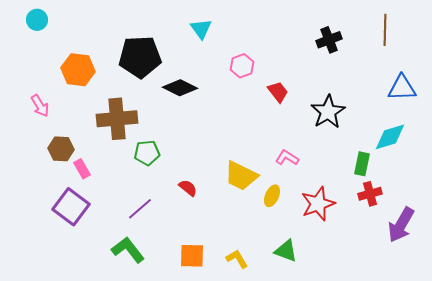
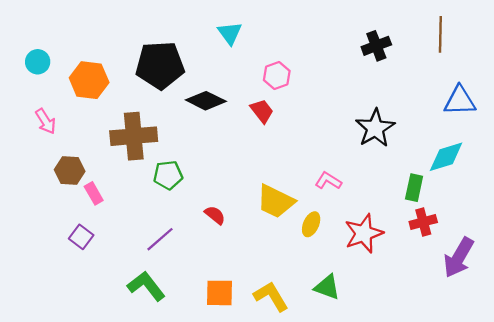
cyan circle: (37, 20) -> (38, 62), moved
red trapezoid: (278, 92) -> (262, 111), moved
purple square: (71, 207) -> (81, 237), size x0.6
yellow L-shape: (237, 259) -> (271, 296), size x1.4

